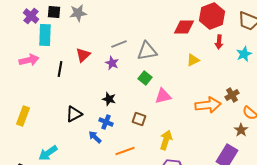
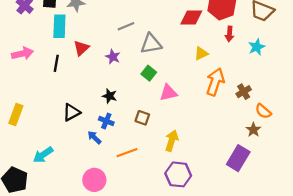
cyan rectangle: (45, 35) -> (59, 26), moved
gray line: (119, 44) -> (126, 26), moved
orange arrow: (208, 105) -> (215, 82), moved, turned -65

